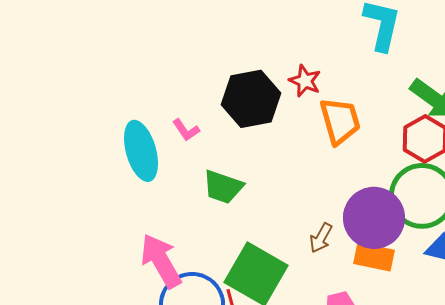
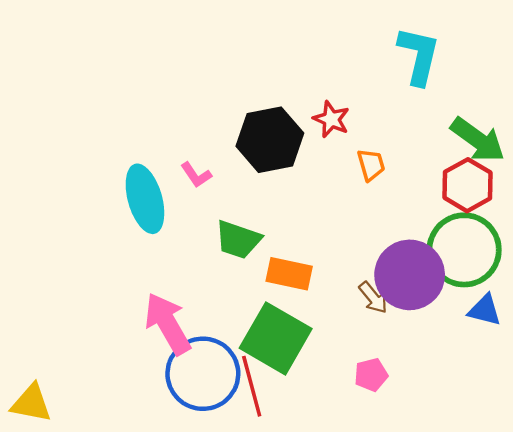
orange trapezoid: (340, 121) -> (371, 165), size x0.6
brown arrow: (321, 238) -> (373, 298), moved, turned -68
orange rectangle: (374, 257) -> (289, 274), moved

